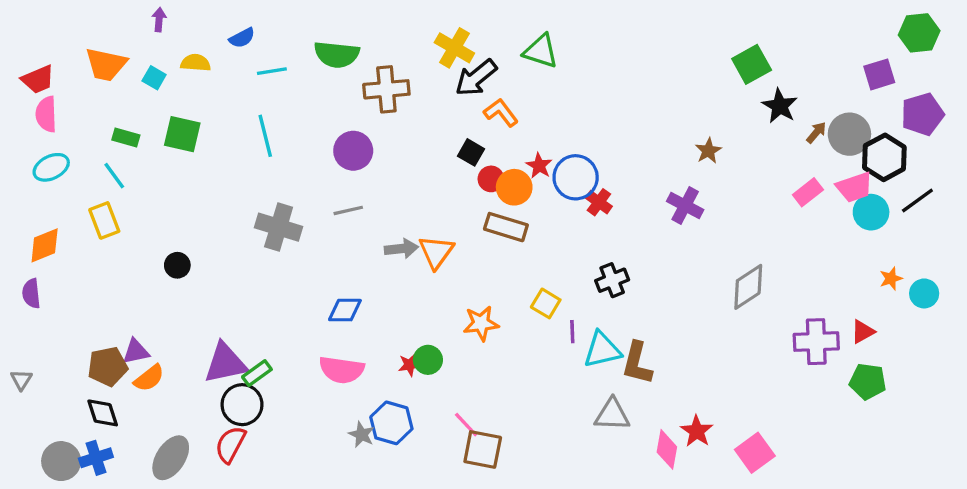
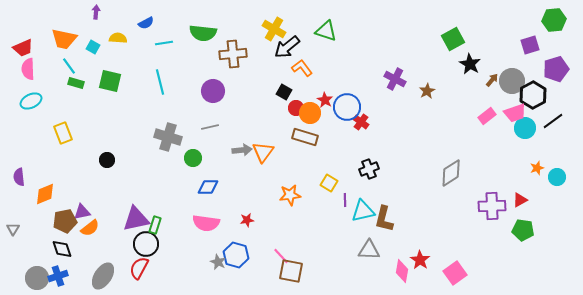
cyan line: (114, 176) -> (69, 66), moved
purple cross: (685, 205) -> (395, 79), moved
orange diamond: (45, 245) -> (45, 194), moved
green circle: (428, 360) -> (193, 158), moved
green rectangle: (257, 373) -> (155, 225), turned -36

